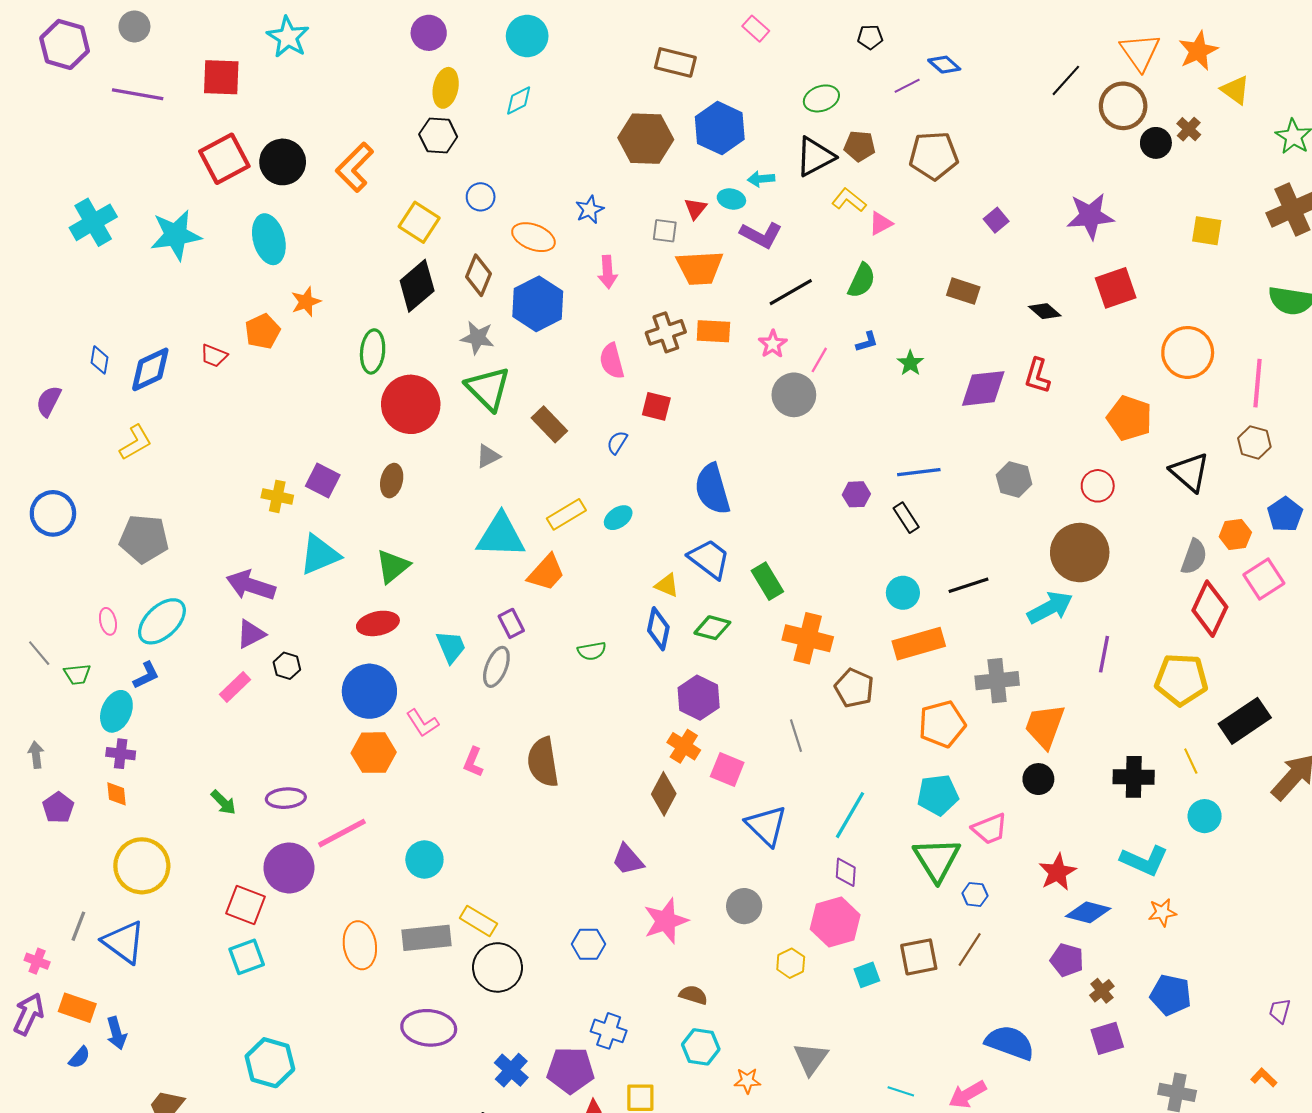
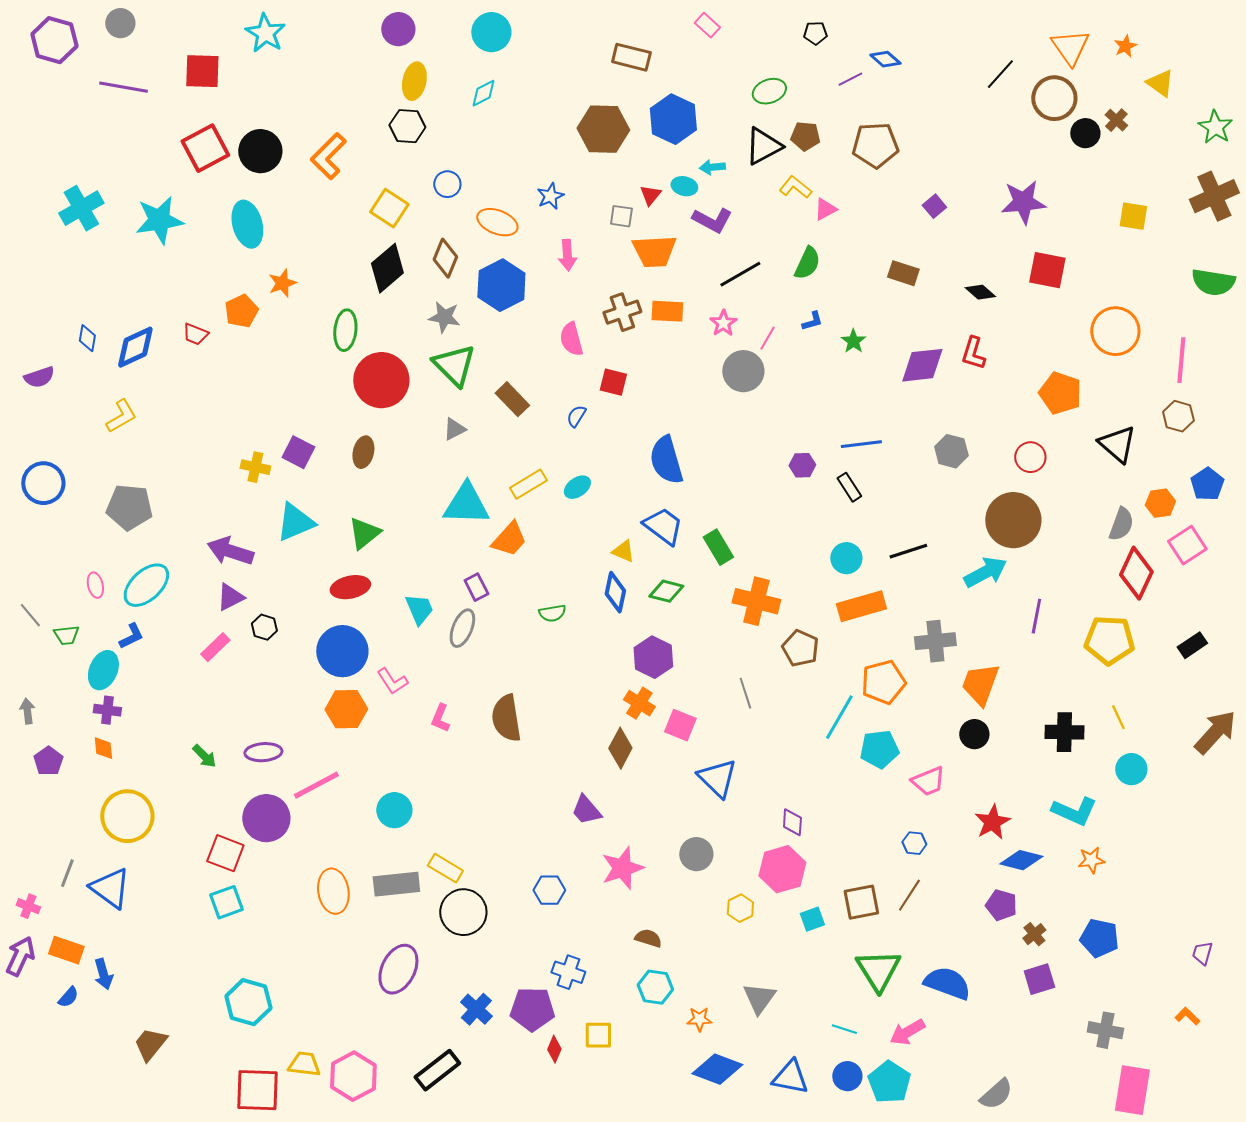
orange star: (1198, 51) -> (1125, 46), size x0.6
red square: (1116, 288) -> (1047, 270), turned 30
purple semicircle: (49, 401) -> (39, 377), turned -136
black rectangle: (1245, 721) -> (1192, 645), moved, size x0.6
cyan line: (850, 815) -> (839, 717), moved
green triangle: (937, 860) -> (878, 970), moved
purple ellipse: (429, 1028) -> (398, 969), turned -69

